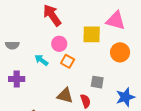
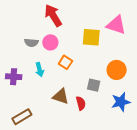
pink circle: (59, 44) -> (50, 42), moved
gray semicircle: (12, 45) -> (31, 43), moved
orange circle: (120, 52) -> (117, 70), moved
cyan arrow: (41, 60) -> (40, 70), moved, turned -144

